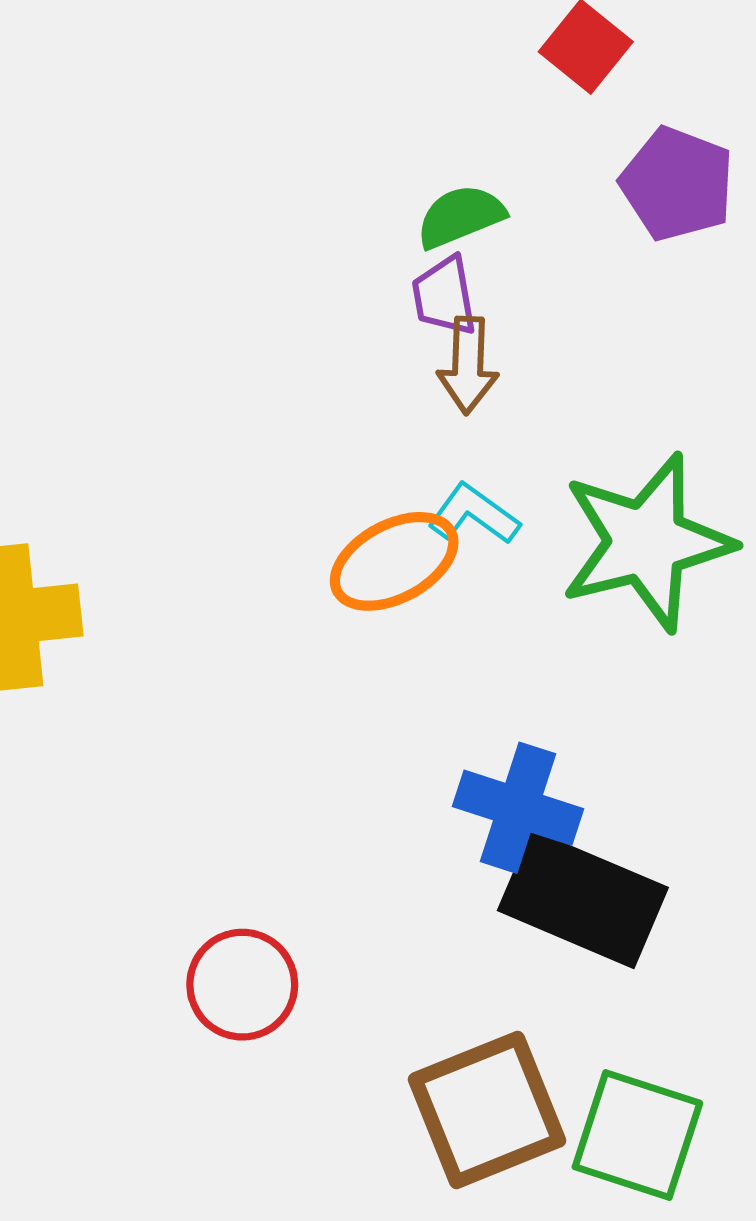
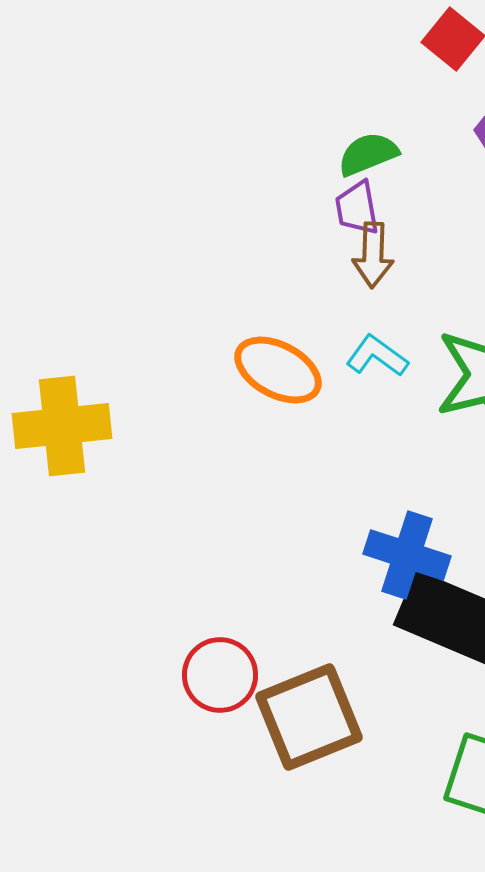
orange ellipse: (394, 561) -> (278, 370), moved, turned 56
brown square: (487, 1110) -> (309, 717), moved

